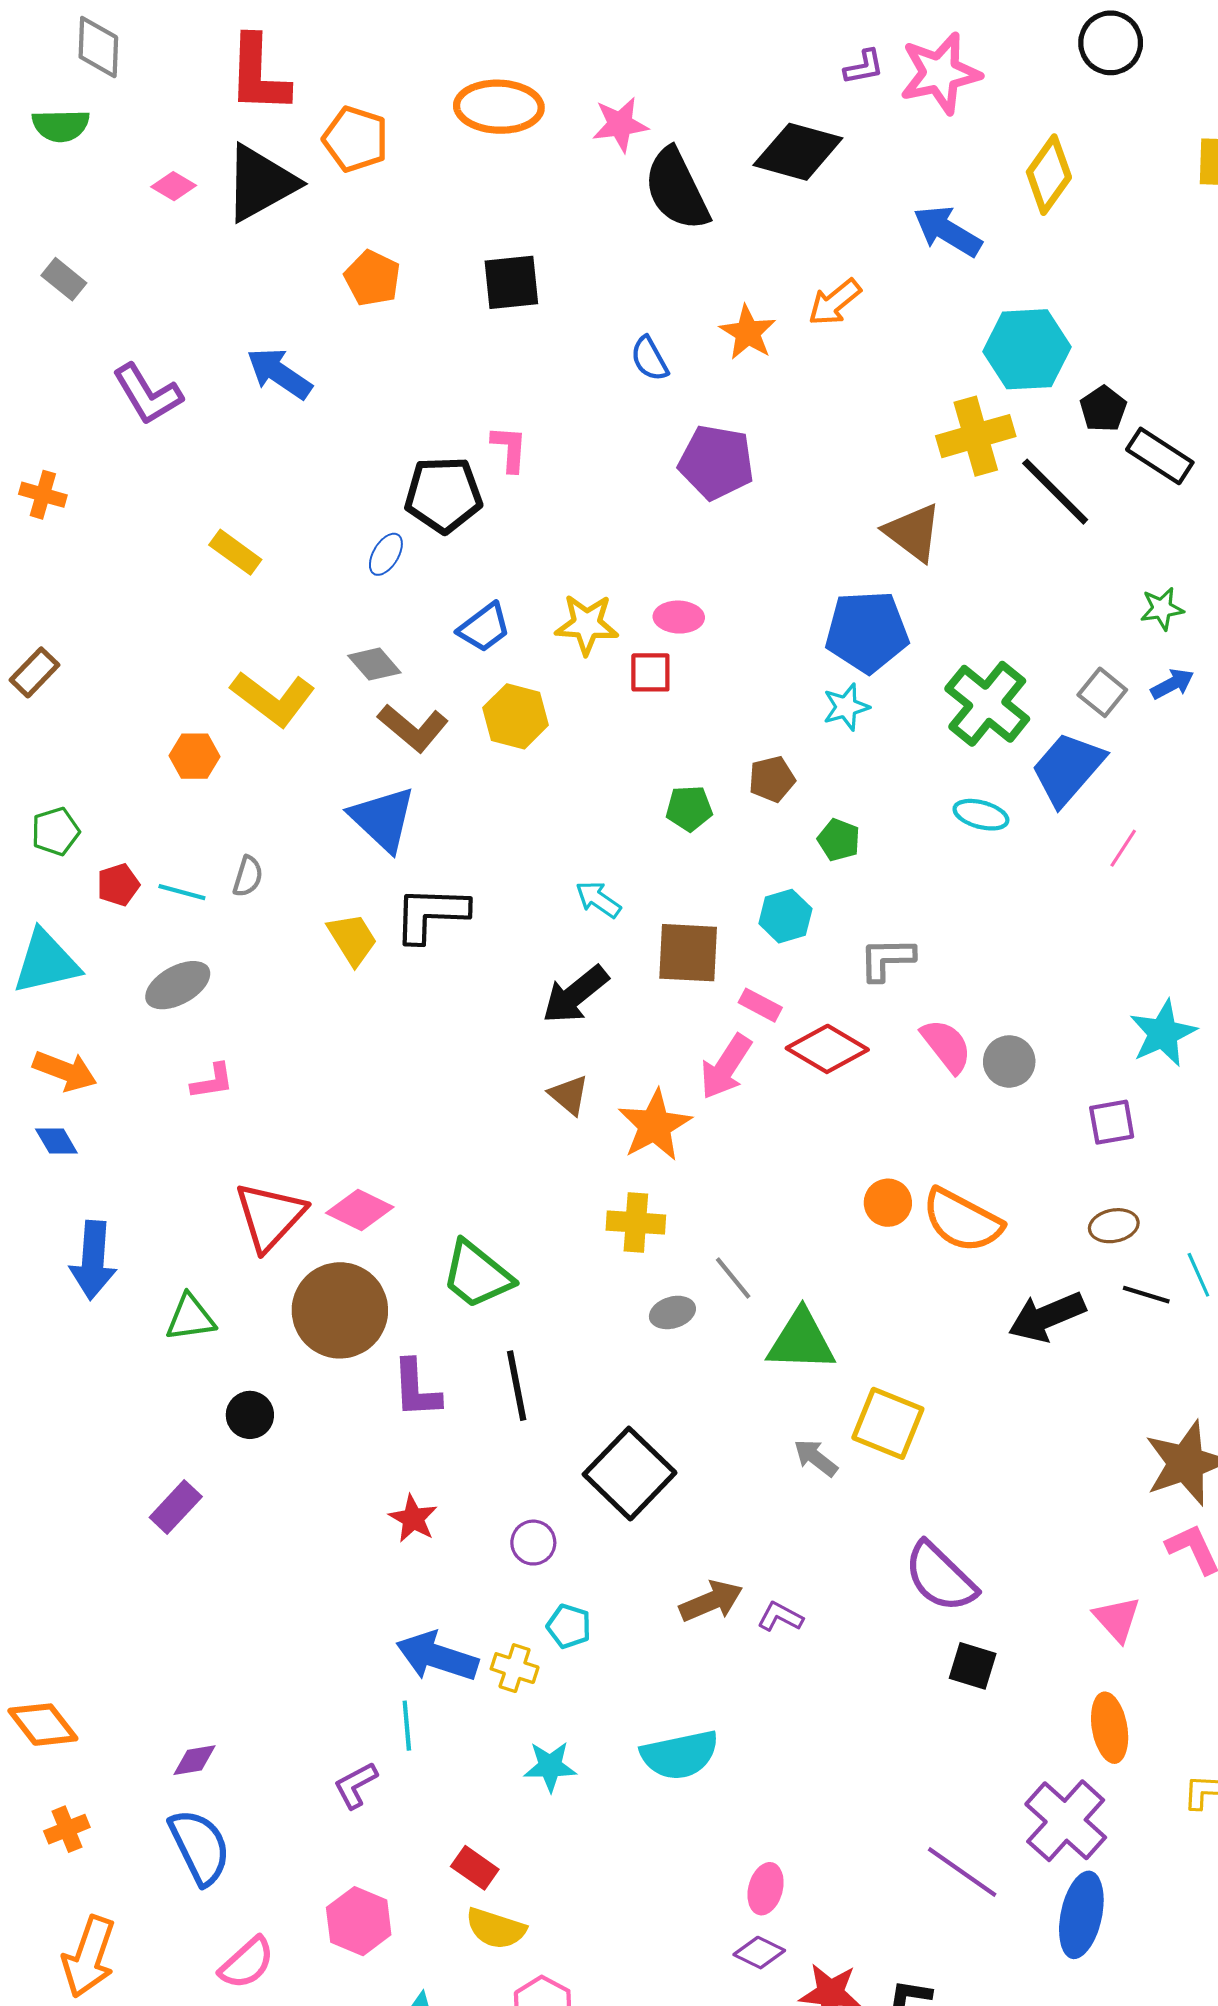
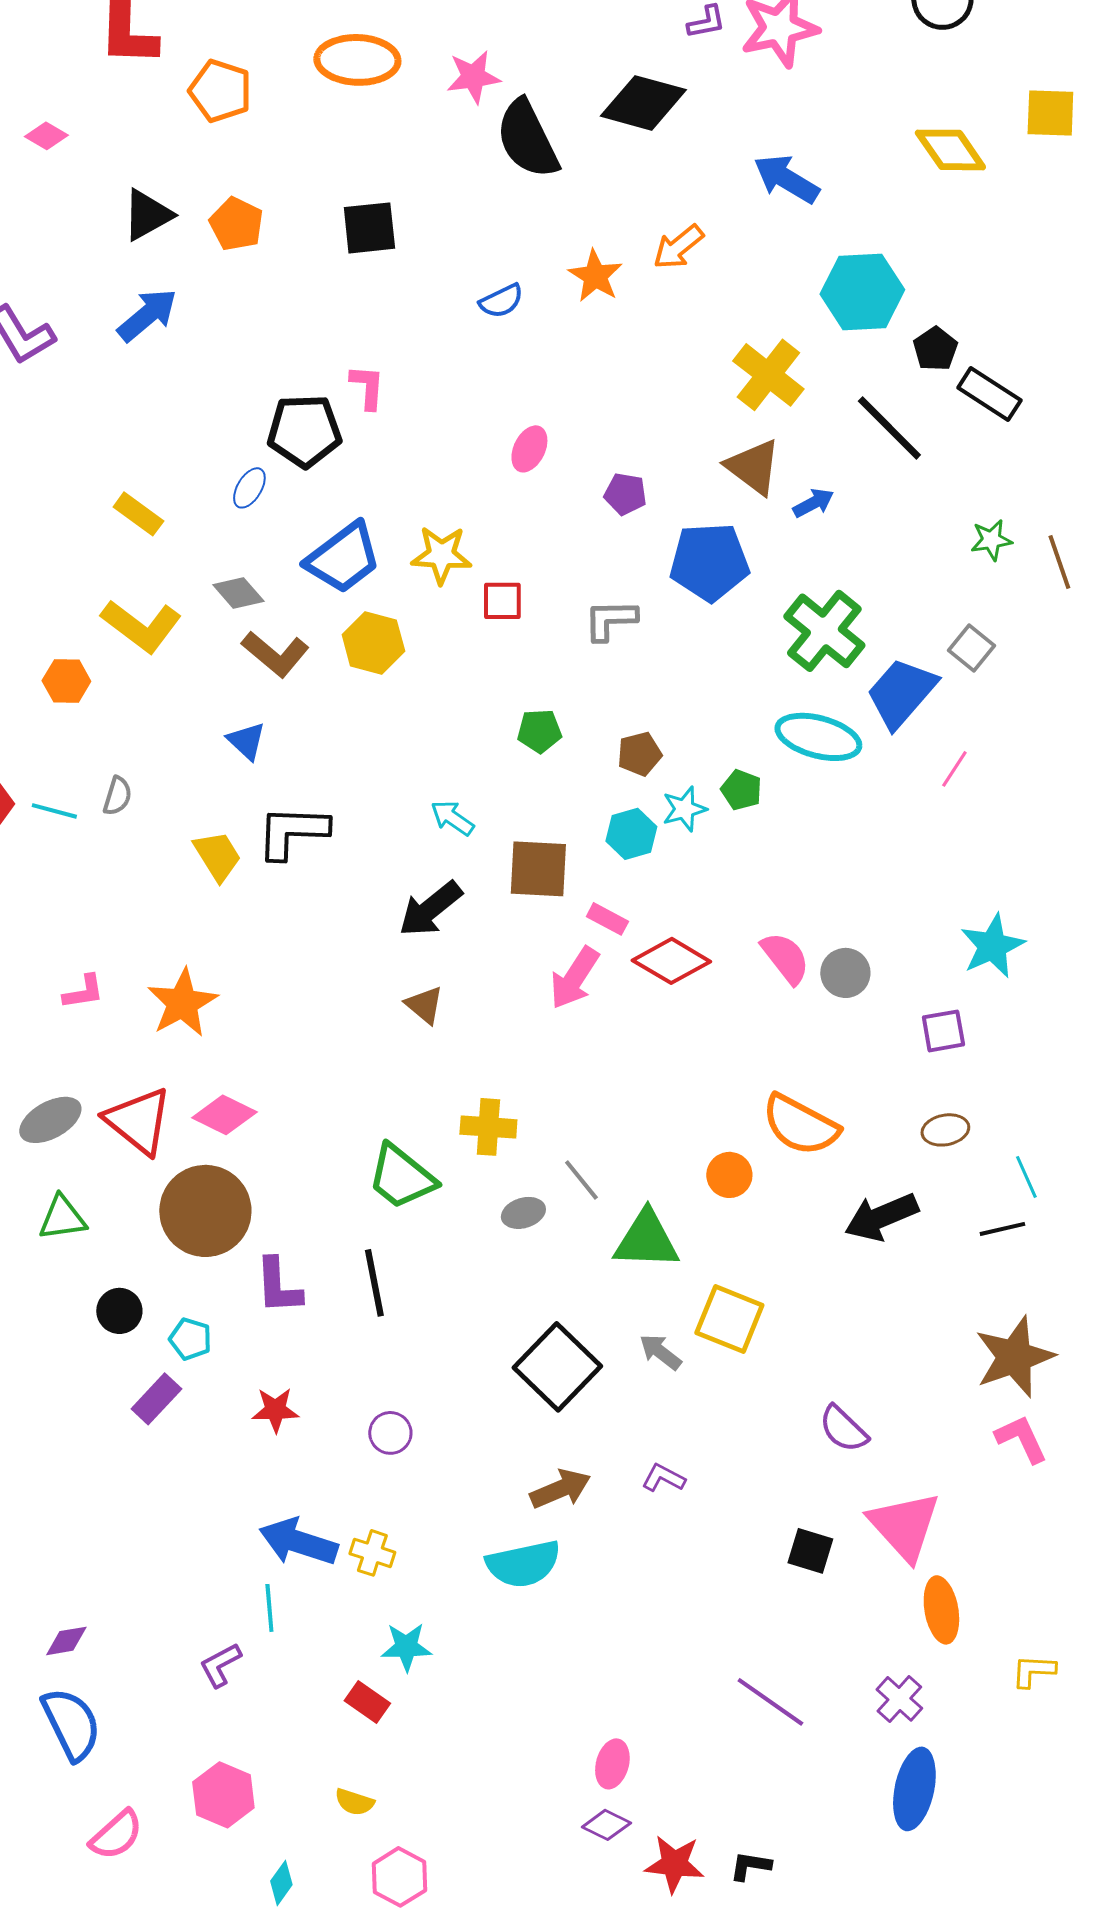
yellow diamond: (1049, 175) -> (950, 150), moved, turned -70
black triangle: (260, 183) -> (147, 215), moved, size x0.7
blue semicircle: (649, 359) -> (501, 301), turned -87
blue arrow: (279, 373) -> (147, 315), turned 106
yellow cross: (976, 436) -> (768, 375), moved, turned -36
purple pentagon: (716, 462) -> (625, 494), moved, size x0.6
yellow rectangle: (235, 552) -> (138, 514), moved
pink ellipse: (679, 617) -> (529, 449), moved, turned -66
blue trapezoid: (484, 627) -> (343, 558), size x1.5
blue arrow: (1172, 684) -> (813, 503), moved
gray square: (1102, 692) -> (971, 648), moved
cyan star: (846, 707) -> (684, 809), moved
brown pentagon: (772, 779) -> (639, 754), moved
cyan ellipse: (981, 815) -> (818, 737), size x1.6
blue triangle: (383, 819) -> (246, 741), size x0.6
green pentagon: (839, 840) -> (741, 790), moved
gray L-shape: (887, 959) -> (610, 620), moved
gray ellipse: (178, 985) -> (50, 1120), moved
orange star: (655, 1125) -> (182, 1003), moved
orange circle: (888, 1203) -> (729, 1175), moved
red triangle: (270, 1216) -> (138, 1121), turned -34
green trapezoid: (477, 1275) -> (401, 1177), moved
black line: (1146, 1295) -> (1002, 1229), moved, turned -30
black square: (630, 1474) -> (557, 1367), moved
purple rectangle: (176, 1507) -> (156, 1399), moved
red star: (413, 1519) -> (275, 1410), turned -30
purple semicircle: (940, 1577) -> (843, 1429), moved, size x0.7
purple L-shape: (780, 1617) -> (663, 1478), moved
pink triangle: (1117, 1619) -> (904, 1526), moved, size x1.6
cyan pentagon: (569, 1626) -> (190, 1339), moved
cyan semicircle: (680, 1755) -> (523, 1564), moved
purple cross: (1066, 1821) -> (899, 1699), size x0.6
red rectangle: (475, 1868) -> (367, 1702), moved
purple line: (962, 1872) -> (770, 1702), moved
yellow semicircle: (496, 1928) -> (354, 1802), size x0.7

